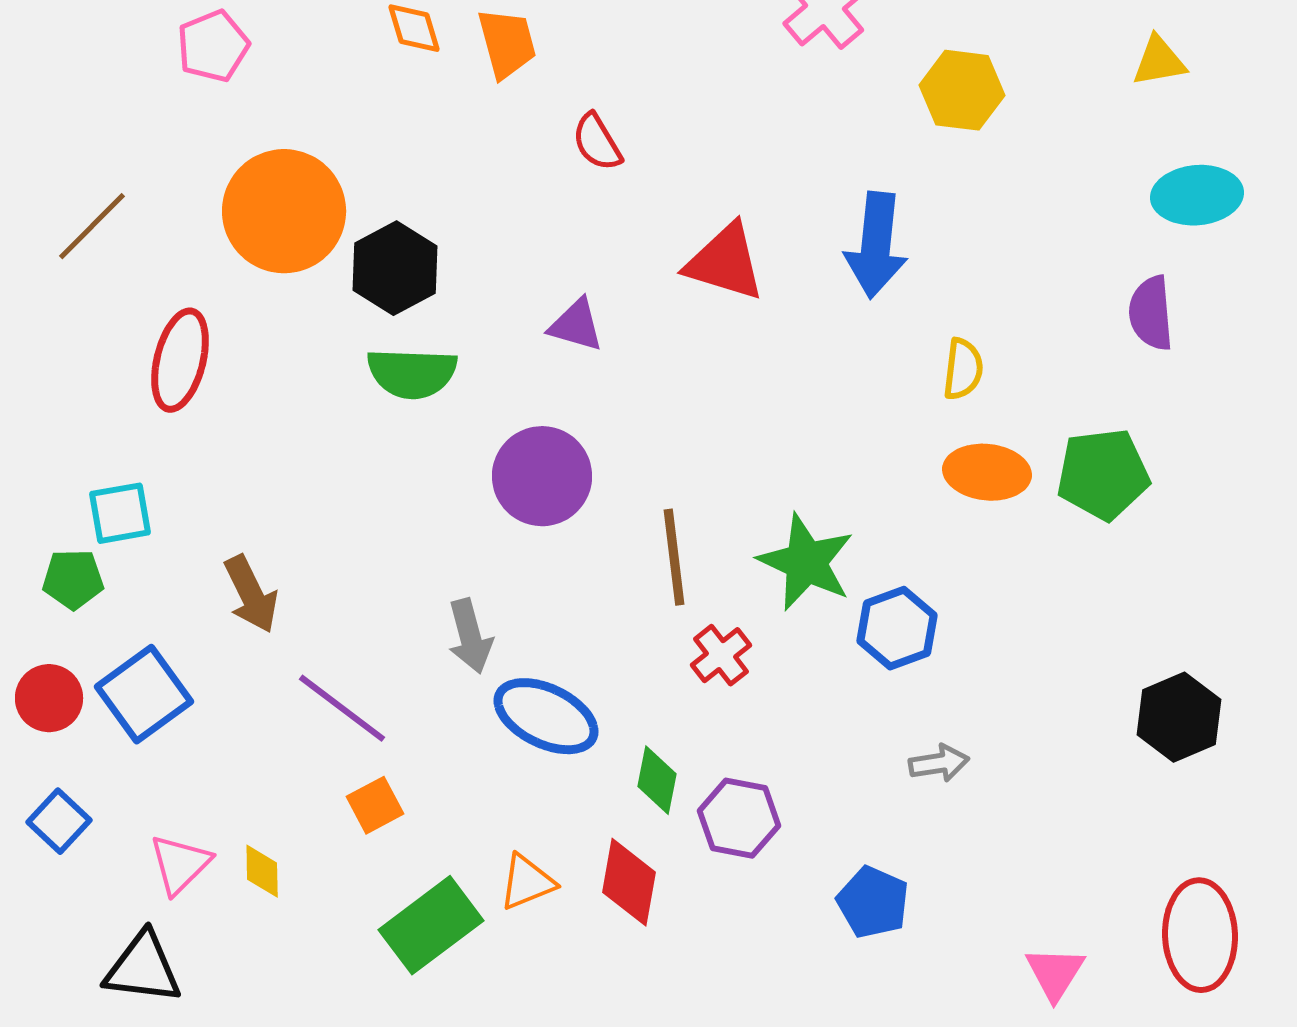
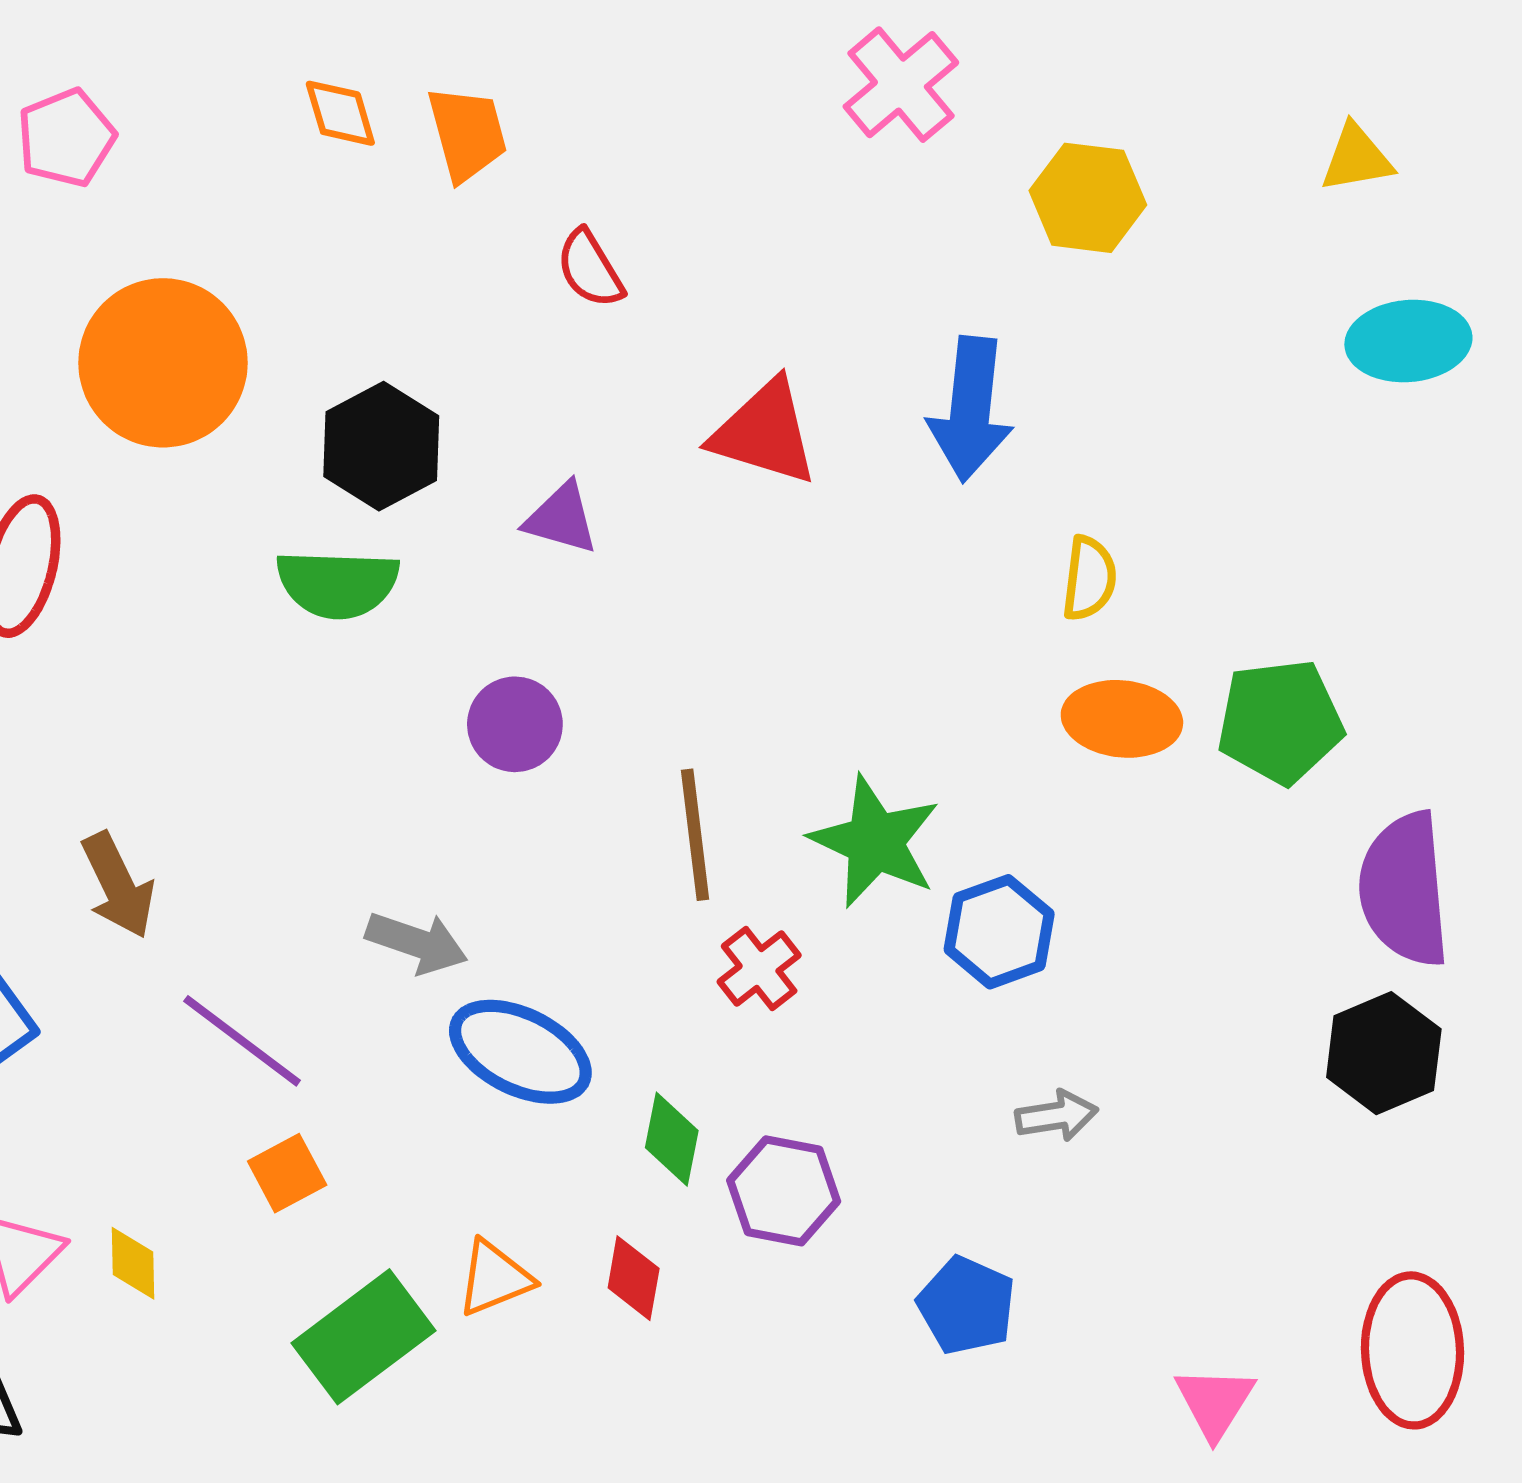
black hexagon: (395, 268) -> (381, 446), moved
purple semicircle: (1151, 313) -> (1404, 889), moved, size x1.5
purple circle: (542, 476) -> (515, 724), size x0.7
gray arrow: (470, 636) -> (417, 943), turned -56
red diamond: (629, 882) -> (634, 1278), size x0.7

